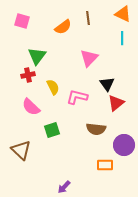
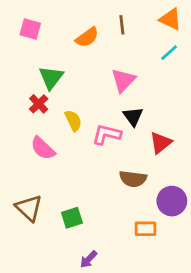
cyan line: (122, 38) -> (169, 53), turned 48
red cross: (28, 75) -> (39, 104), turned -32
black triangle: (107, 84) -> (133, 116), moved
green square: (52, 130) -> (72, 218), moved

